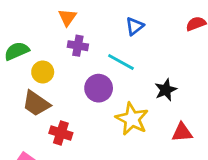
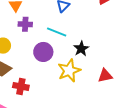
black star: (166, 90) -> (81, 49), moved
yellow star: (132, 119) -> (69, 71), turned 30

